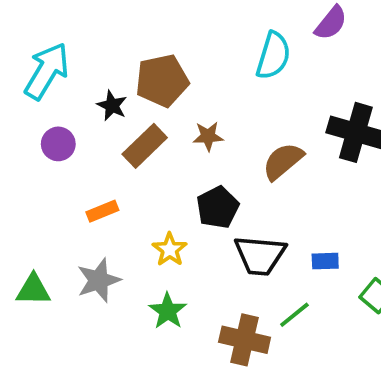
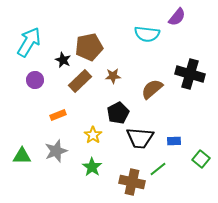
cyan semicircle: (273, 56) -> (147, 34), turned 80

